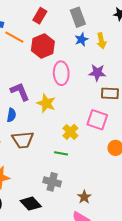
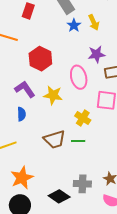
red hexagon: (43, 46) -> (40, 59), moved
pink ellipse: (61, 73) -> (79, 77), moved
brown trapezoid: (23, 140) -> (55, 139), moved
gray cross: (52, 182) -> (82, 184), moved

